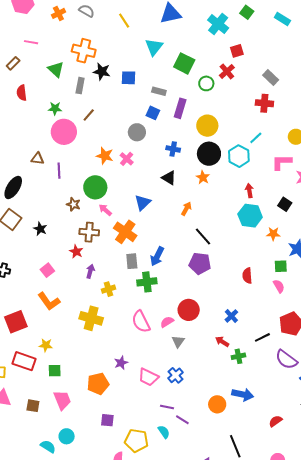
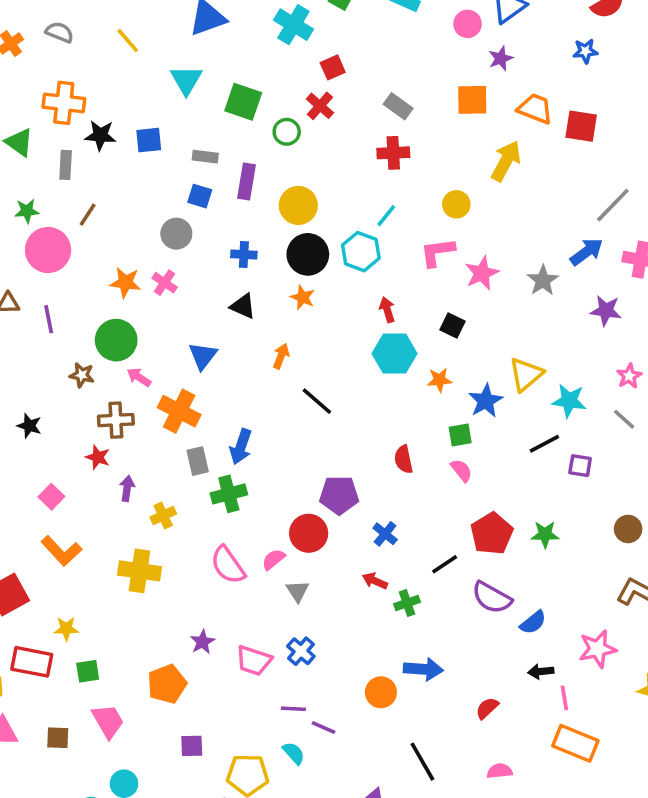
purple pentagon: (200, 263) -> (339, 495), moved

